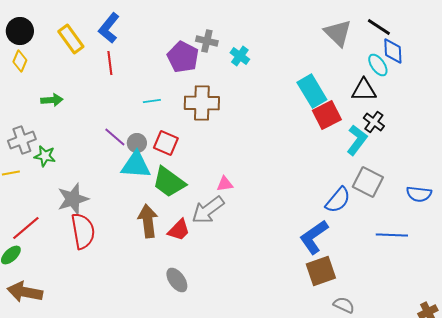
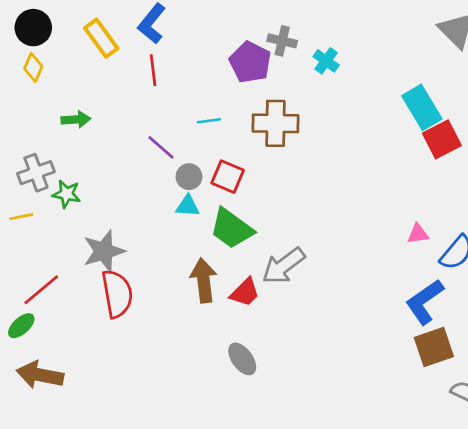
purple line: (115, 137) -> (161, 147), moved
cyan triangle: (136, 165) -> (188, 206), size x0.6
pink triangle: (225, 184) -> (418, 234), moved

